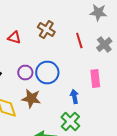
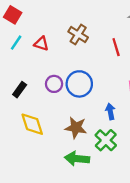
brown star: (31, 98) -> (76, 128), moved

